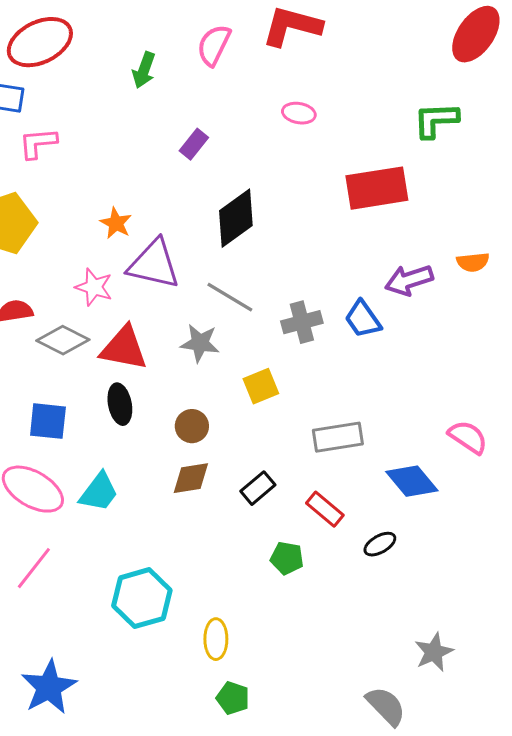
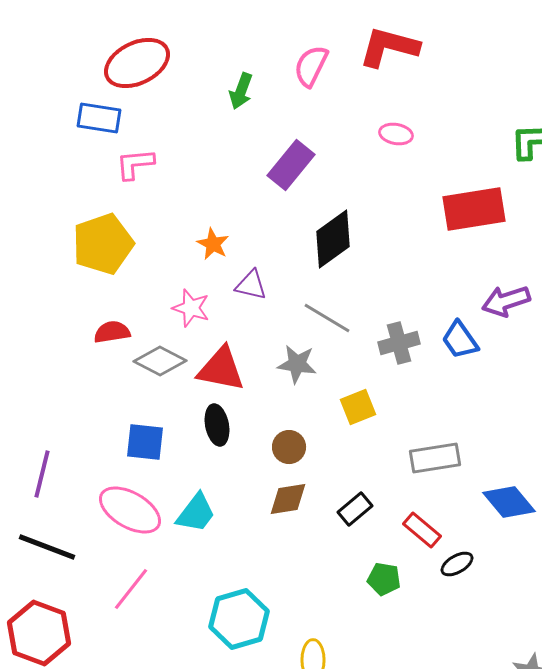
purple rectangle: (194, 144) -> (291, 165), size x1.6
purple triangle: (154, 264) -> (251, 285), size x0.6
black ellipse: (380, 544) -> (457, 564), moved

